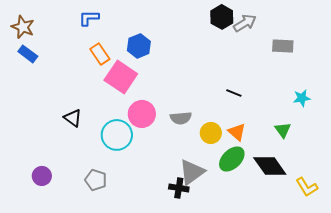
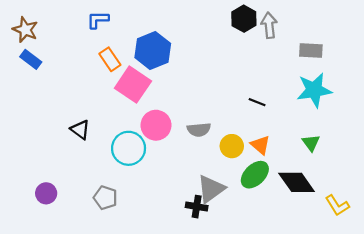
gray arrow: (245, 23) -> (269, 25), turned -65
blue hexagon: (139, 46) -> (153, 51), size x1.4
cyan star: (302, 98) -> (314, 90), moved, size x1.8

